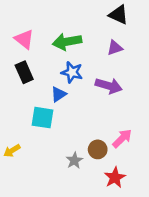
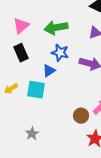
pink triangle: (24, 39) -> (21, 26), turned 42
yellow arrow: (12, 151) -> (11, 89), moved
gray star: (74, 160) -> (32, 134), moved

